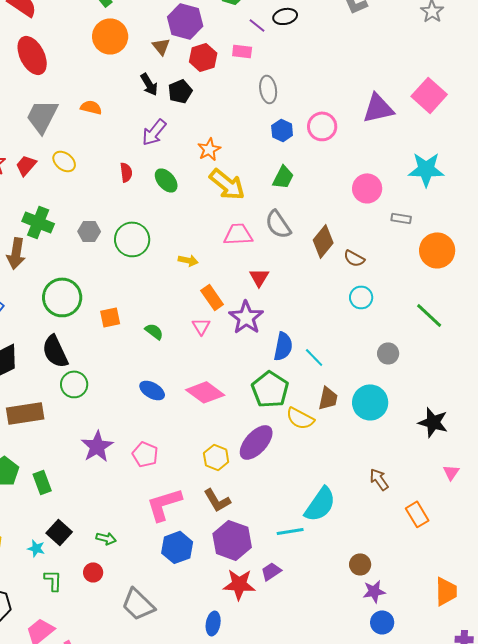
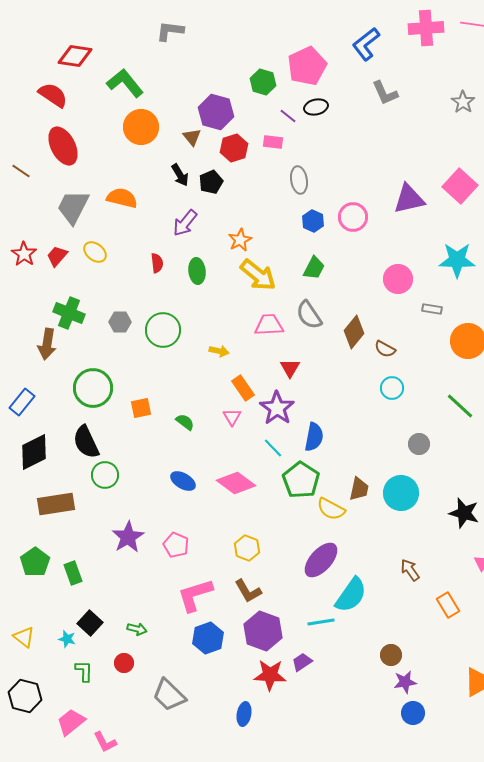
orange semicircle: (91, 107) -> (122, 198), size x1.4
green ellipse: (166, 180) -> (197, 271), turned 35
cyan line: (314, 357) -> (273, 448), moved
purple ellipse: (256, 442) -> (321, 560), moved

